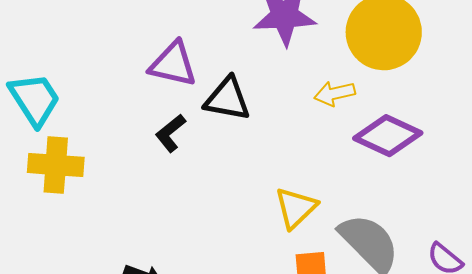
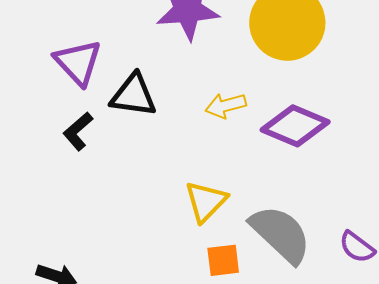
purple triangle: (173, 64) -> (78, 62), turned 36
yellow arrow: (335, 93) -> (226, 106), moved

